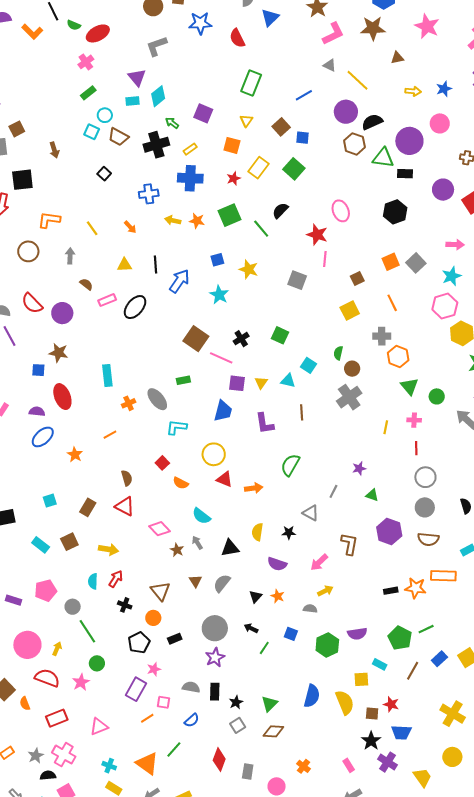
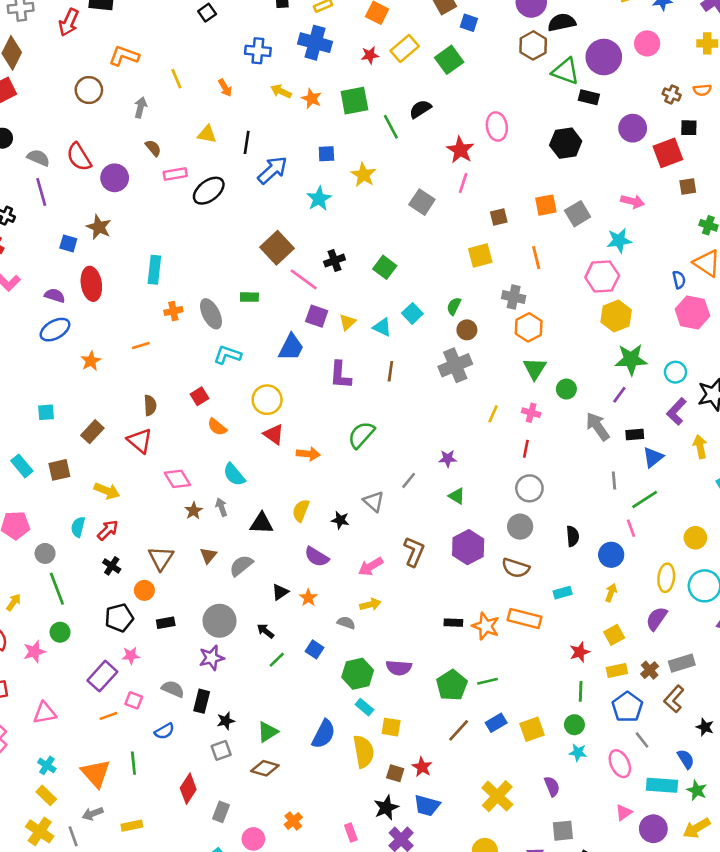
cyan rectangle: (380, 664) -> (364, 707), moved
green line: (174, 749) -> (133, 763), turned -60

